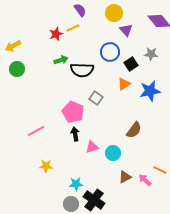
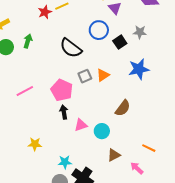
green arrow: (61, 60) -> (28, 41), moved, turned -56
black semicircle: (82, 70) -> (71, 48), turned 35
orange triangle: (124, 84) -> (103, 75), moved
gray square: (96, 98) -> (85, 76), turned 32
pink line: (36, 131) -> (25, 91), moved
pink arrow: (145, 180) -> (137, 168), moved

